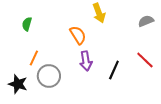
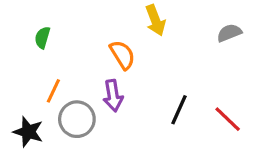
red line: (145, 60) -> (228, 119), moved
purple arrow: (86, 61) -> (113, 96), moved

